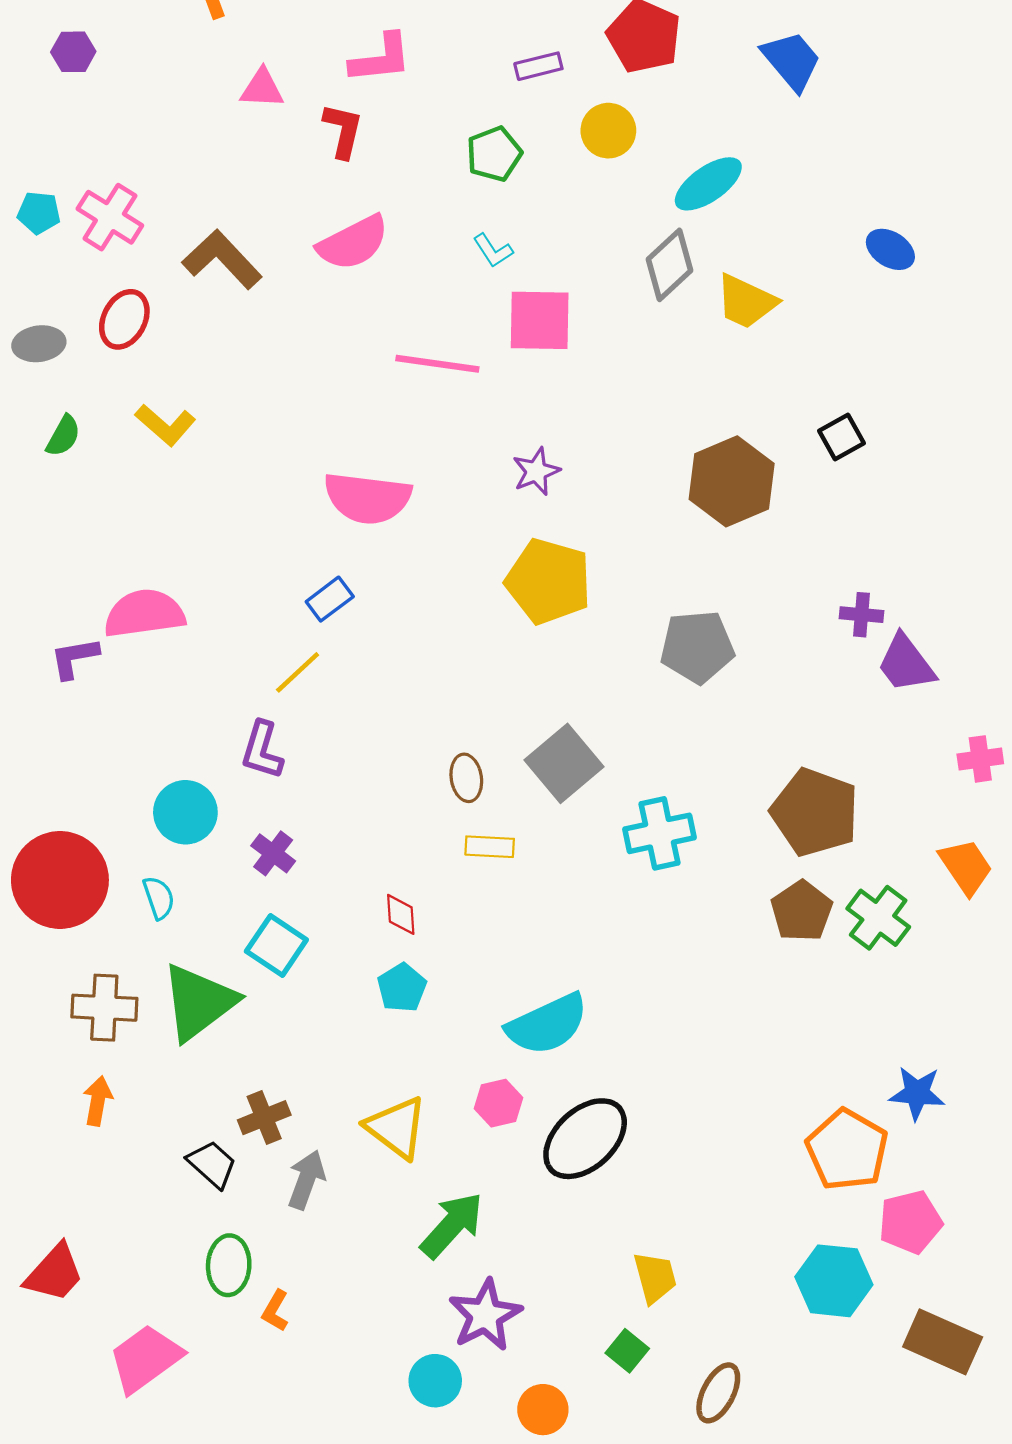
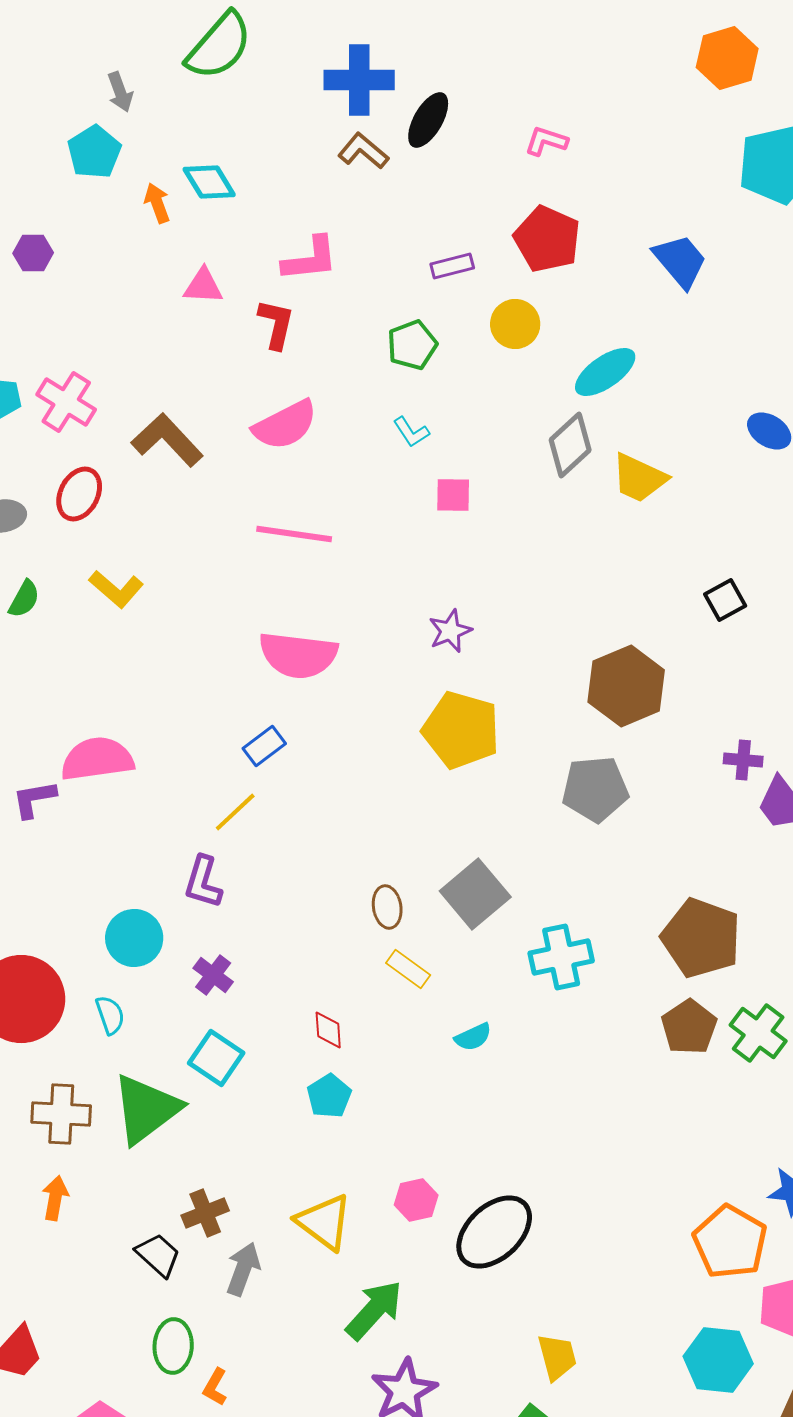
pink square: (540, 320) -> (453, 495), size x0.6
pink line: (437, 364) -> (294, 534), moved
brown hexagon: (732, 481) -> (626, 686), moved
yellow rectangle: (490, 847) -> (408, 969), turned 33
cyan semicircle: (547, 1024) -> (473, 1037), moved, size x0.5

